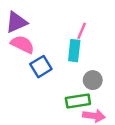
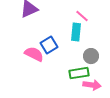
pink line: (82, 31) -> (82, 16), turned -72
pink semicircle: (22, 44) -> (34, 54), moved

